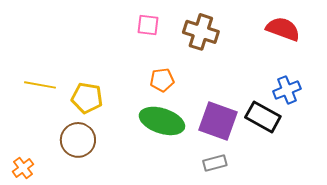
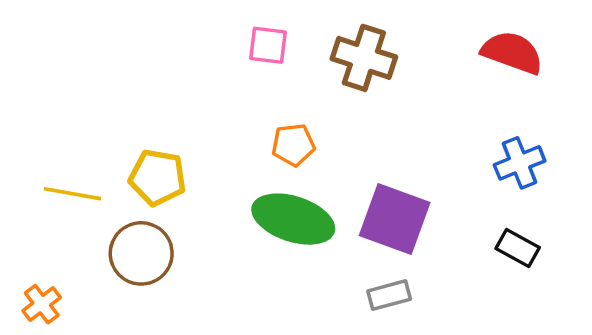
yellow line: (40, 85) -> (72, 194), moved
black rectangle: (263, 117) -> (518, 248), moved, size x0.7

